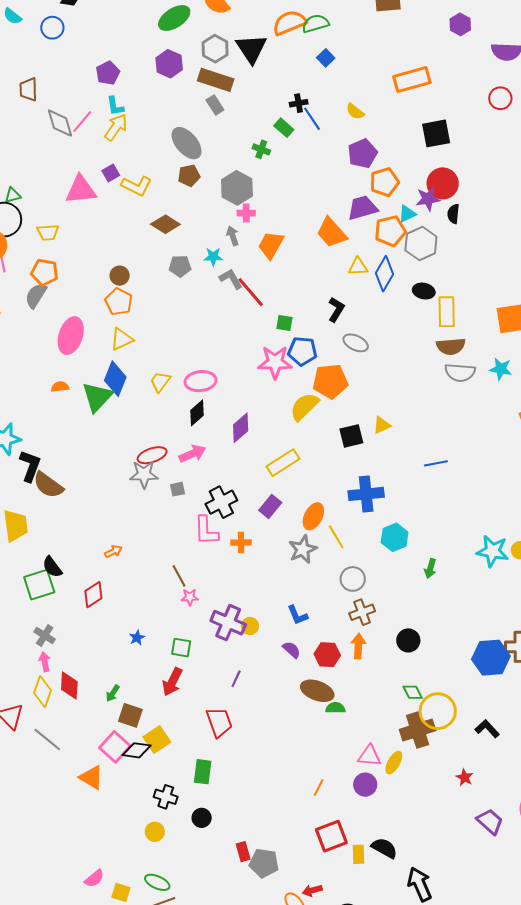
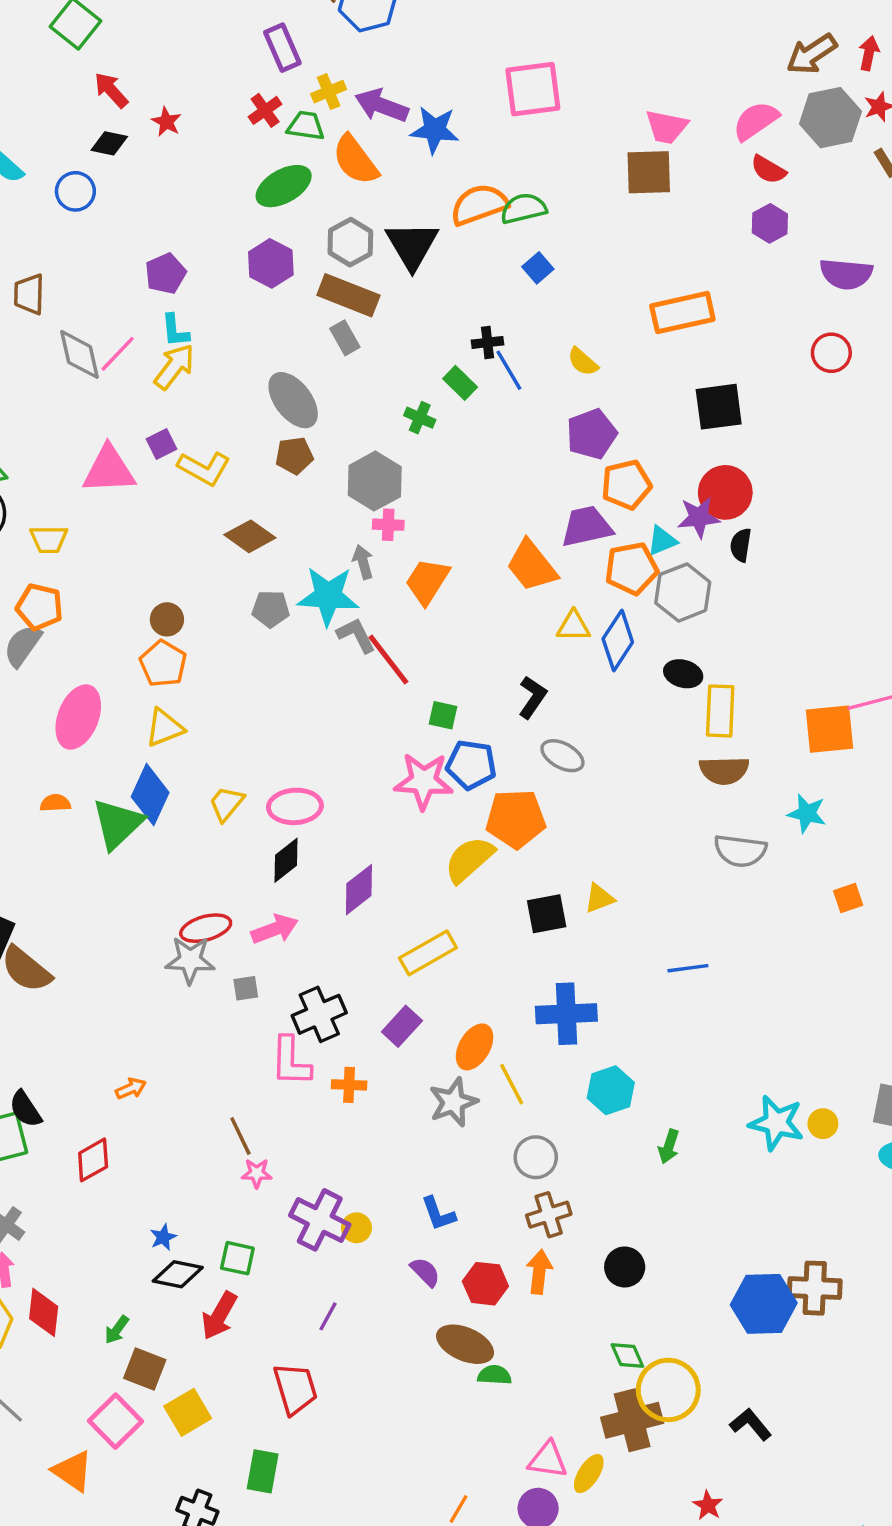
cyan star: (213, 257) -> (328, 596), size x1.8
gray semicircle: (460, 373) -> (740, 851), moved
black diamond: (137, 750) -> (178, 1274), moved

